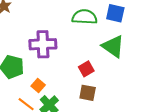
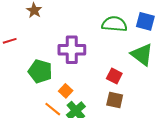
red square: (86, 69) -> (114, 76), turned -35

